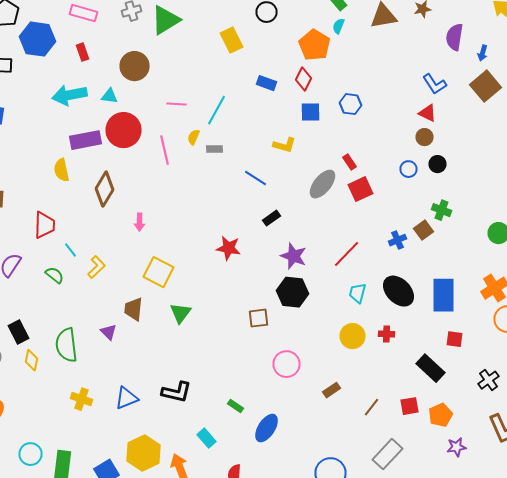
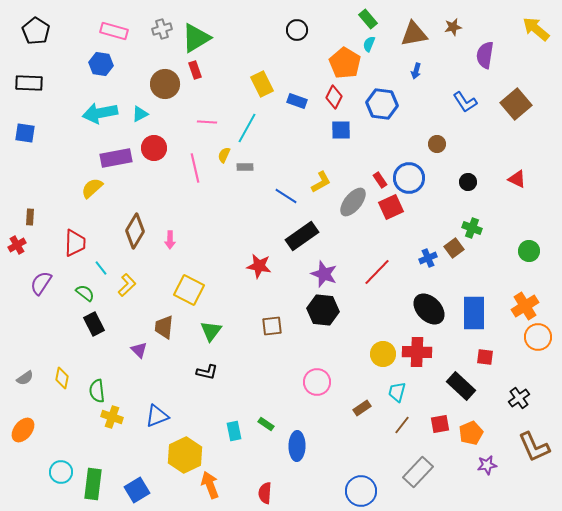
blue hexagon: (38, 39) -> (101, 64), moved, size x0.7
yellow rectangle: (232, 40) -> (262, 84), moved
red rectangle: (82, 52) -> (195, 70), moved
blue arrow: (482, 53) -> (416, 71), moved
cyan triangle: (110, 96) -> (140, 114), turned -36
blue hexagon: (350, 104) -> (382, 104), moved, size x1.4
red triangle: (428, 113) -> (517, 179), moved
red circle: (124, 130) -> (154, 148), size x0.7
brown circle: (424, 137) -> (437, 144), moved
yellow L-shape: (284, 145) -> (321, 182), moved, turned -45
blue circle: (408, 169) -> (409, 178), moved, size x1.8
yellow semicircle: (62, 170) -> (92, 188), turned 60
brown diamond: (104, 189) -> (135, 231), moved
black rectangle: (272, 218) -> (302, 236), size x1.8
cyan trapezoid: (358, 293) -> (397, 392), moved
brown square: (258, 318) -> (272, 326), moved
black rectangle: (18, 332) -> (94, 324), moved
red cross: (386, 334) -> (417, 352), size x1.8
green semicircle: (66, 345) -> (97, 391), moved, size x0.7
black L-shape: (176, 392) -> (207, 372), moved, size x0.7
blue ellipse: (266, 428) -> (297, 446), turned -32
cyan rectangle: (206, 438) -> (234, 431), moved, turned 30
yellow hexagon: (144, 453) -> (185, 455), moved

